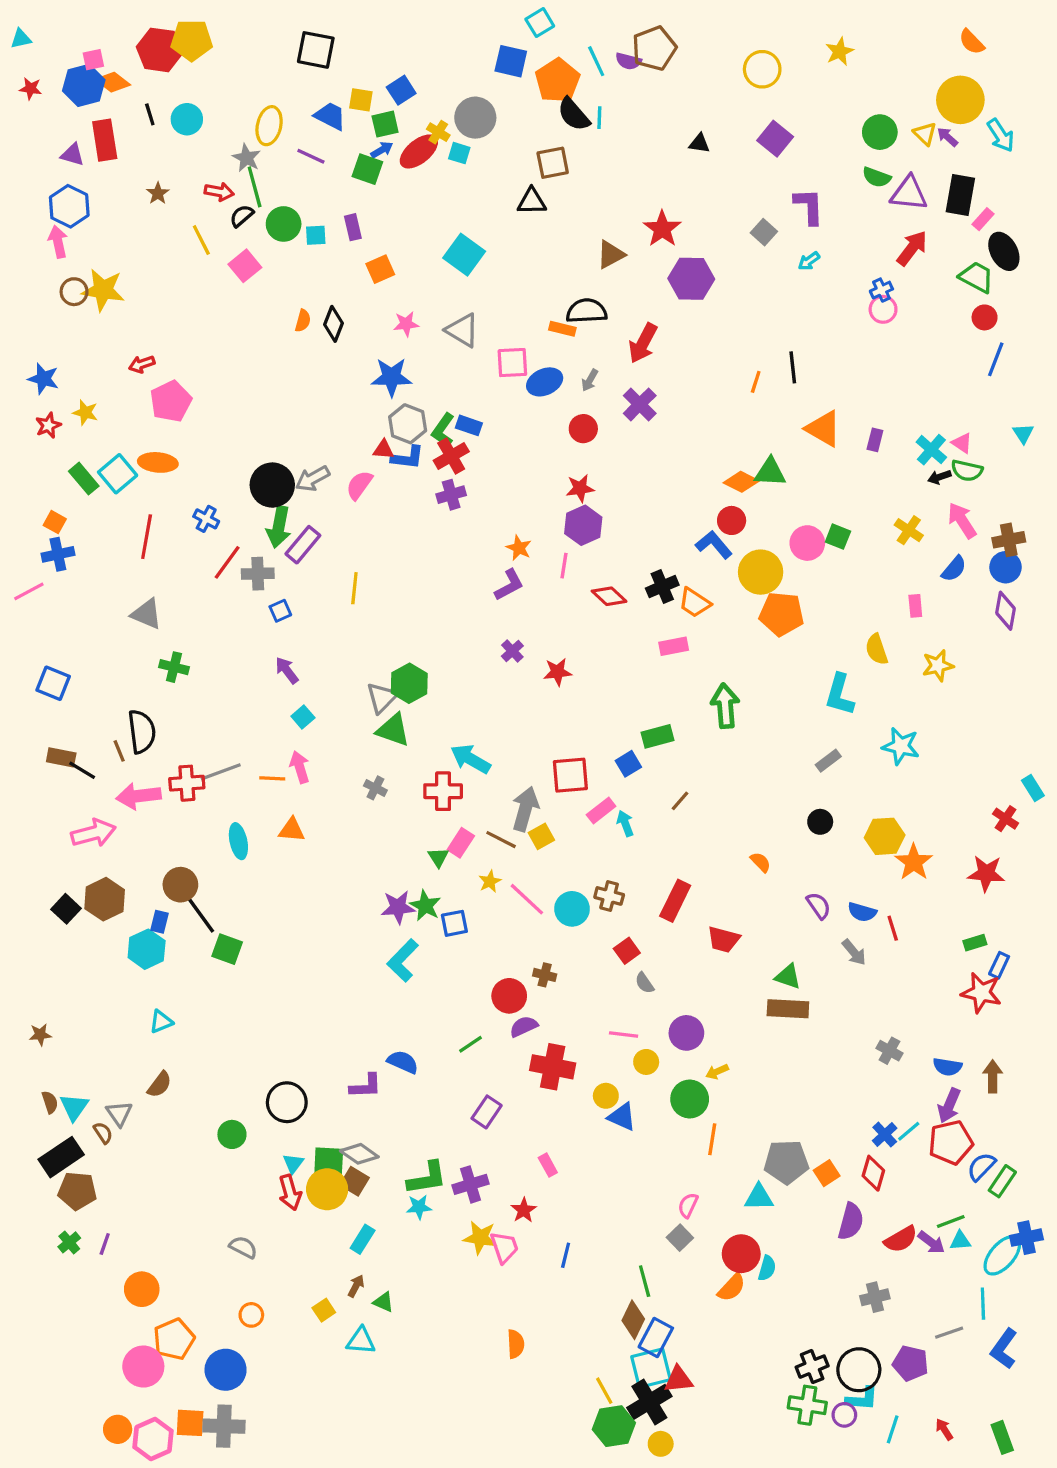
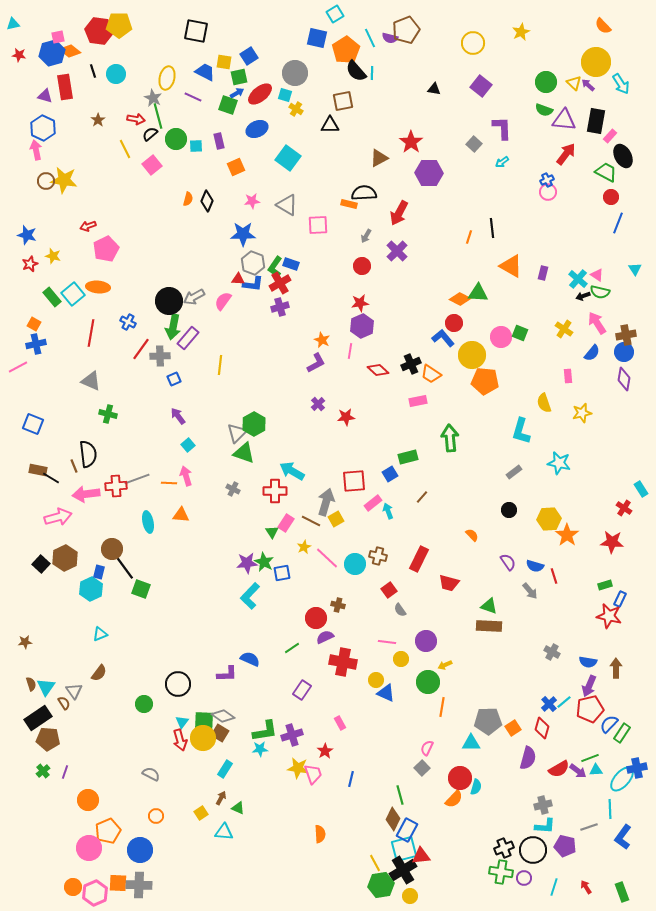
yellow cross: (438, 132) -> (296, 109), moved
blue ellipse: (545, 382) -> (257, 129), moved
cyan L-shape: (862, 1399) -> (545, 826), moved

